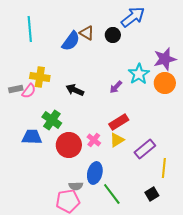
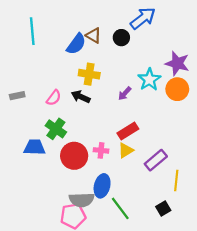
purple star: (165, 59) -> (177, 63), turned 30
yellow cross: (40, 77) -> (89, 74), moved
pink semicircle: (29, 91) -> (54, 98), moved
pink cross: (94, 140) -> (101, 150), turned -32
gray semicircle: (76, 186) -> (82, 200), size x1.6

